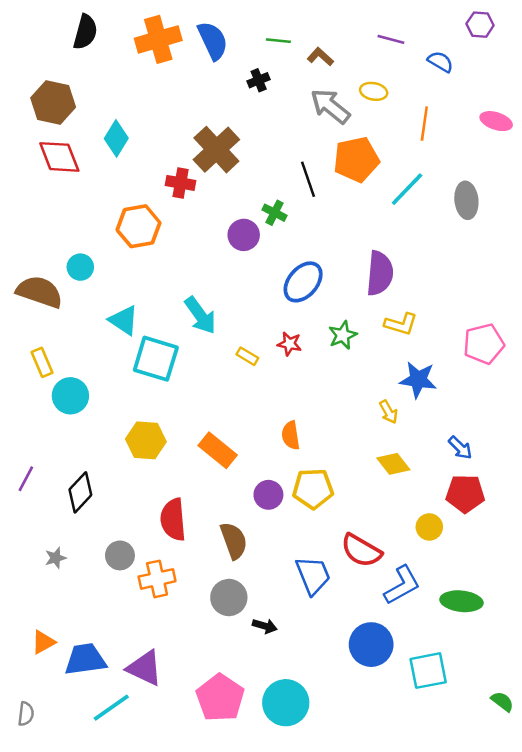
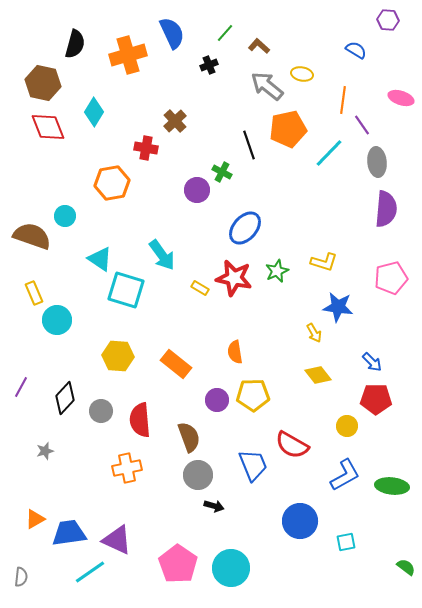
black semicircle: (85, 32) -> (75, 44), moved
orange cross: (158, 39) -> (128, 55), moved
purple line: (391, 39) -> (362, 125), moved, turned 40
green line: (278, 41) -> (225, 33), turned -54
brown cross: (216, 150) -> (175, 121), size x0.6
purple semicircle: (380, 273) -> (386, 209), moved
red star: (289, 344) -> (234, 278), size x1.8
gray circle: (120, 555) -> (101, 411), moved
blue L-shape: (402, 585) -> (345, 475), moved
gray circle: (229, 598) -> (198, 475), moved
green ellipse: (461, 601) -> (392, 486), moved
cyan square: (428, 671) -> (346, 542), size x0.6

